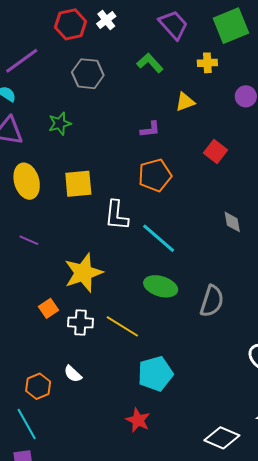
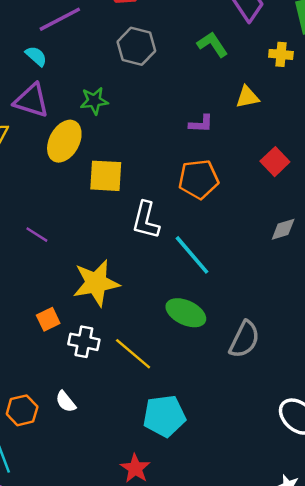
yellow ellipse: (27, 181) -> (64, 141), moved, turned 36
gray diamond: (232, 222) -> (283, 229), moved, turned 75

